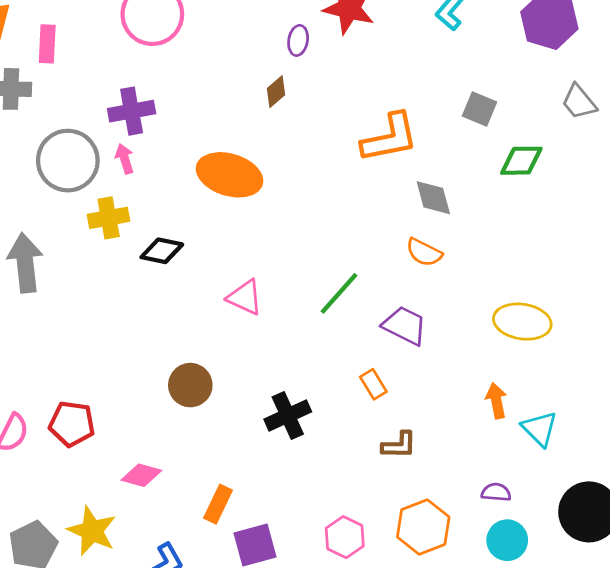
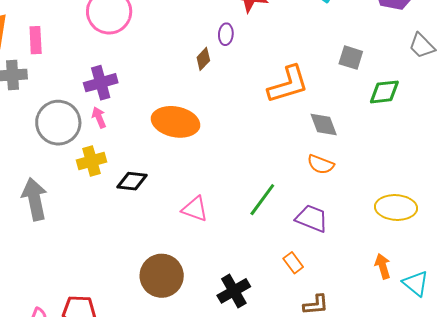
purple ellipse: (298, 40) -> (226, 34), moved
brown circle: (190, 385) -> (162, 276), size x1.4

